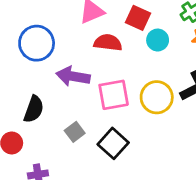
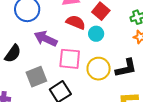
cyan circle: (158, 40) -> (96, 34), moved
gray square: (75, 132) -> (36, 77), size x1.5

